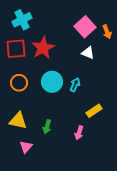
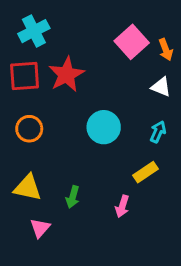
white triangle: (88, 53) -> (161, 87), moved
cyan circle: (52, 82) -> (104, 127), moved
cyan arrow: (75, 85) -> (158, 132), moved

